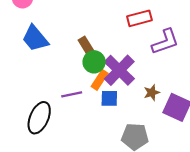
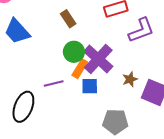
brown rectangle: (86, 46) -> (68, 19), moved

